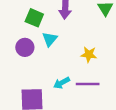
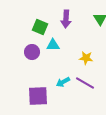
cyan triangle: (50, 39) -> (53, 45), turned 48
purple line: (88, 84) -> (85, 83), turned 30

